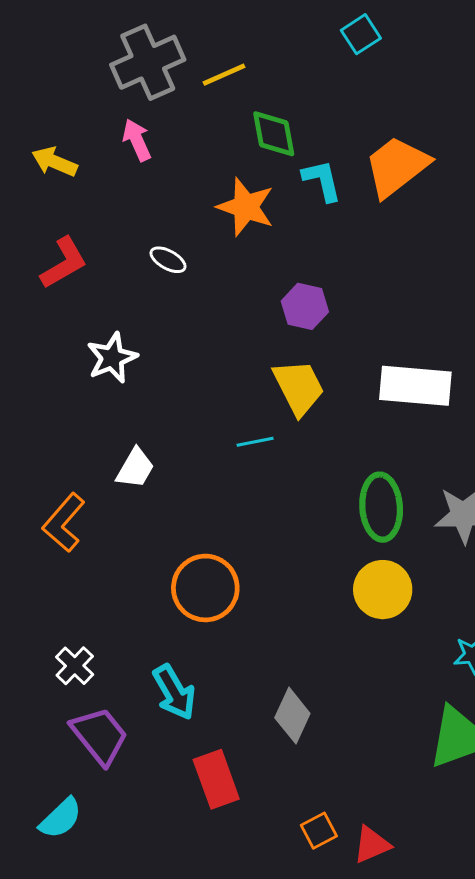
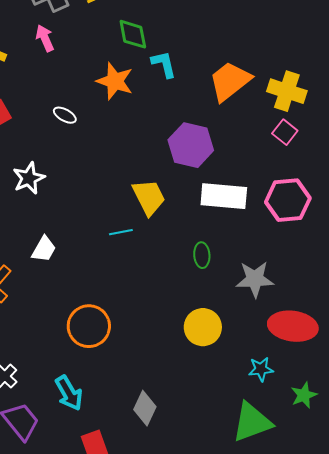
orange trapezoid: (397, 166) -> (230, 81), moved
purple hexagon: (305, 306) -> (191, 145), moved, size x1.5
green ellipse: (381, 507) -> (202, 255), moved, size x0.6

